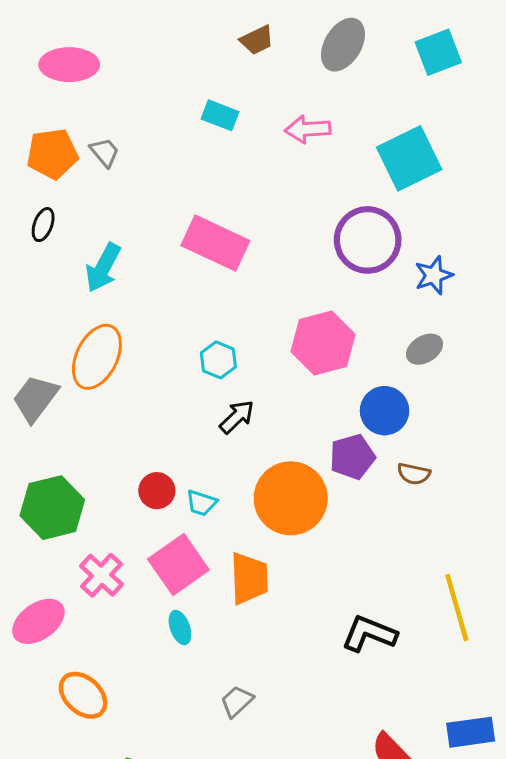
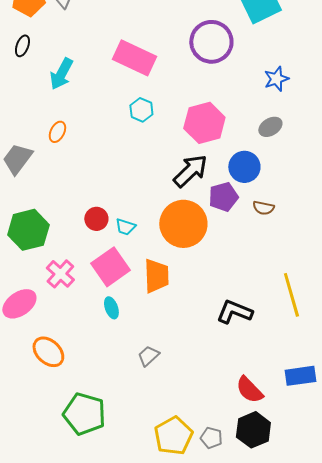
purple circle: (368, 240) -> (211, 42), moved
orange ellipse: (97, 357) -> (57, 132), size x0.5
cyan hexagon: (218, 360) -> (141, 110), moved
black arrow: (237, 417) -> (190, 171), moved, size x1.5

